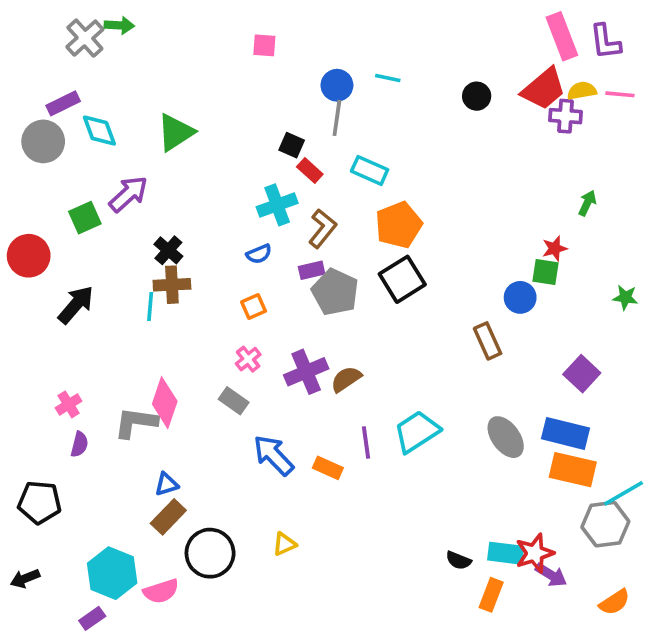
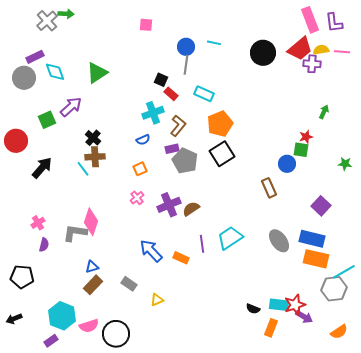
black circle: (477, 96) -> (263, 53), size x1.6
cyan line: (150, 306) -> (83, 169), turned -42
gray rectangle: (234, 401) -> (129, 284), moved
black circle: (210, 553) -> (116, 334), moved

